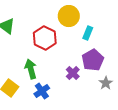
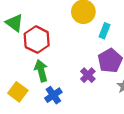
red hexagon: (45, 38) -> (37, 40), moved

